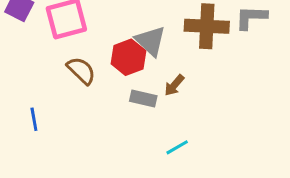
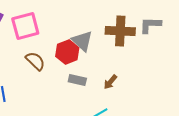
brown arrow: (174, 85) -> (110, 82), moved

